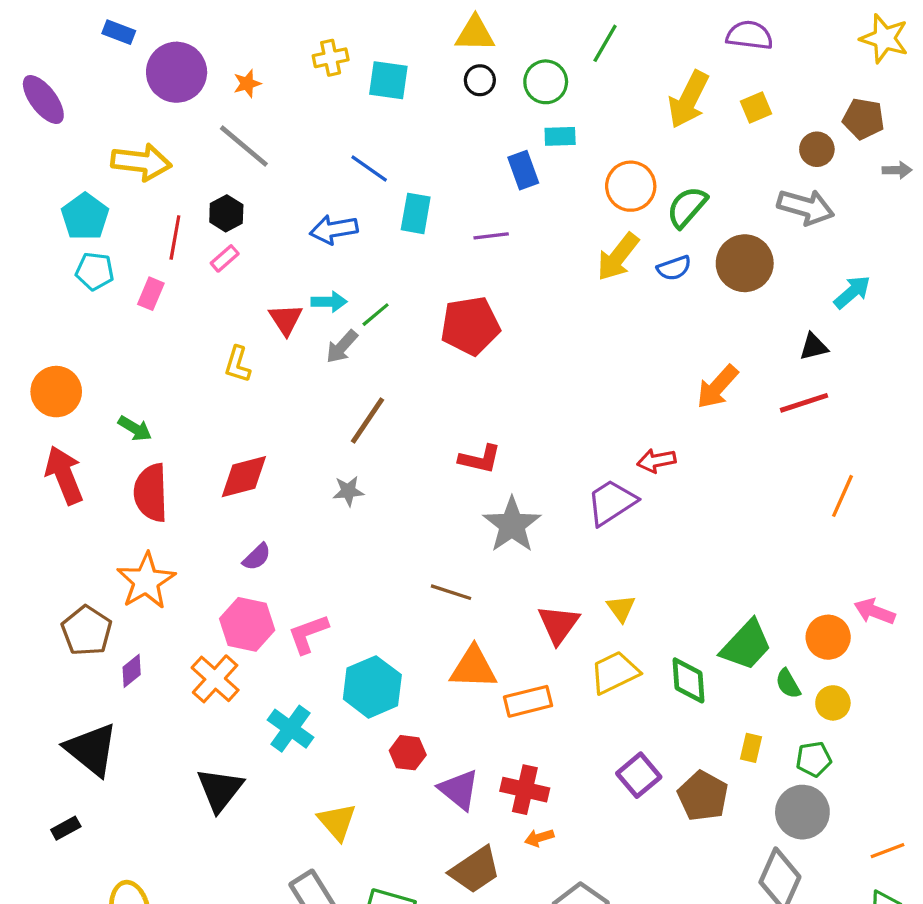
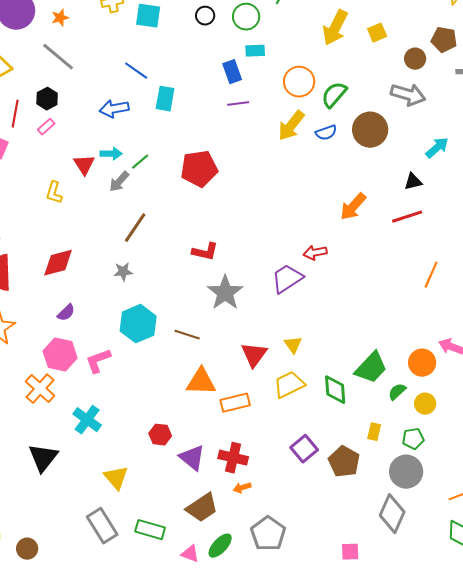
purple line: (491, 236) -> (238, 104), moved
green semicircle: (788, 684) -> (397, 392), turned 78
cyan hexagon: (372, 687) -> (138, 324), moved

